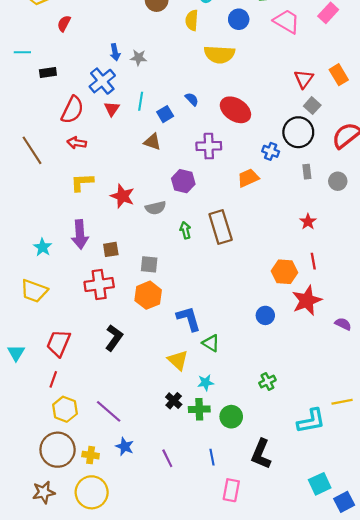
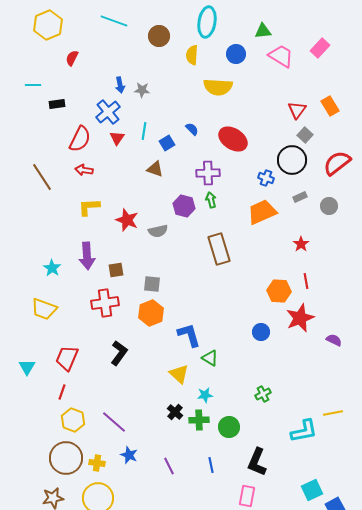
gray rectangle: (307, 172) -> (300, 197), turned 72
orange trapezoid: (248, 178) -> (262, 212), moved, size x1.4
green arrow: (185, 230) -> (211, 200), moved
pink rectangle: (231, 490) -> (247, 496), moved

